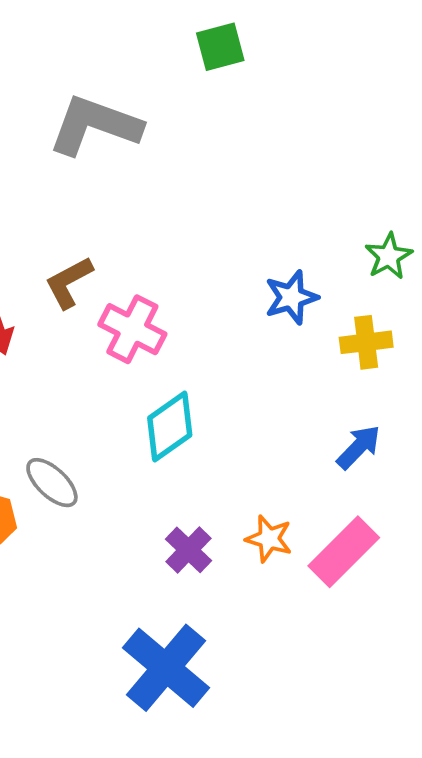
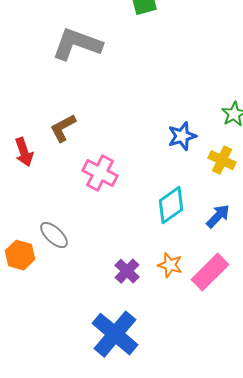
pink cross: (132, 329) -> (100, 173), moved
yellow cross: (366, 342) -> (222, 160), turned 32
cyan diamond: (170, 426) -> (171, 205), moved

